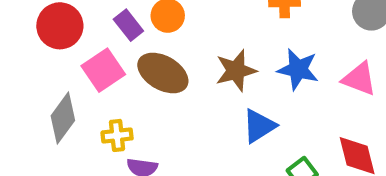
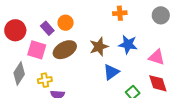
pink square: (103, 70) -> (37, 50), turned -36
brown ellipse: (163, 73) -> (65, 50), turned -55
pink triangle: (359, 79) -> (157, 57), moved

